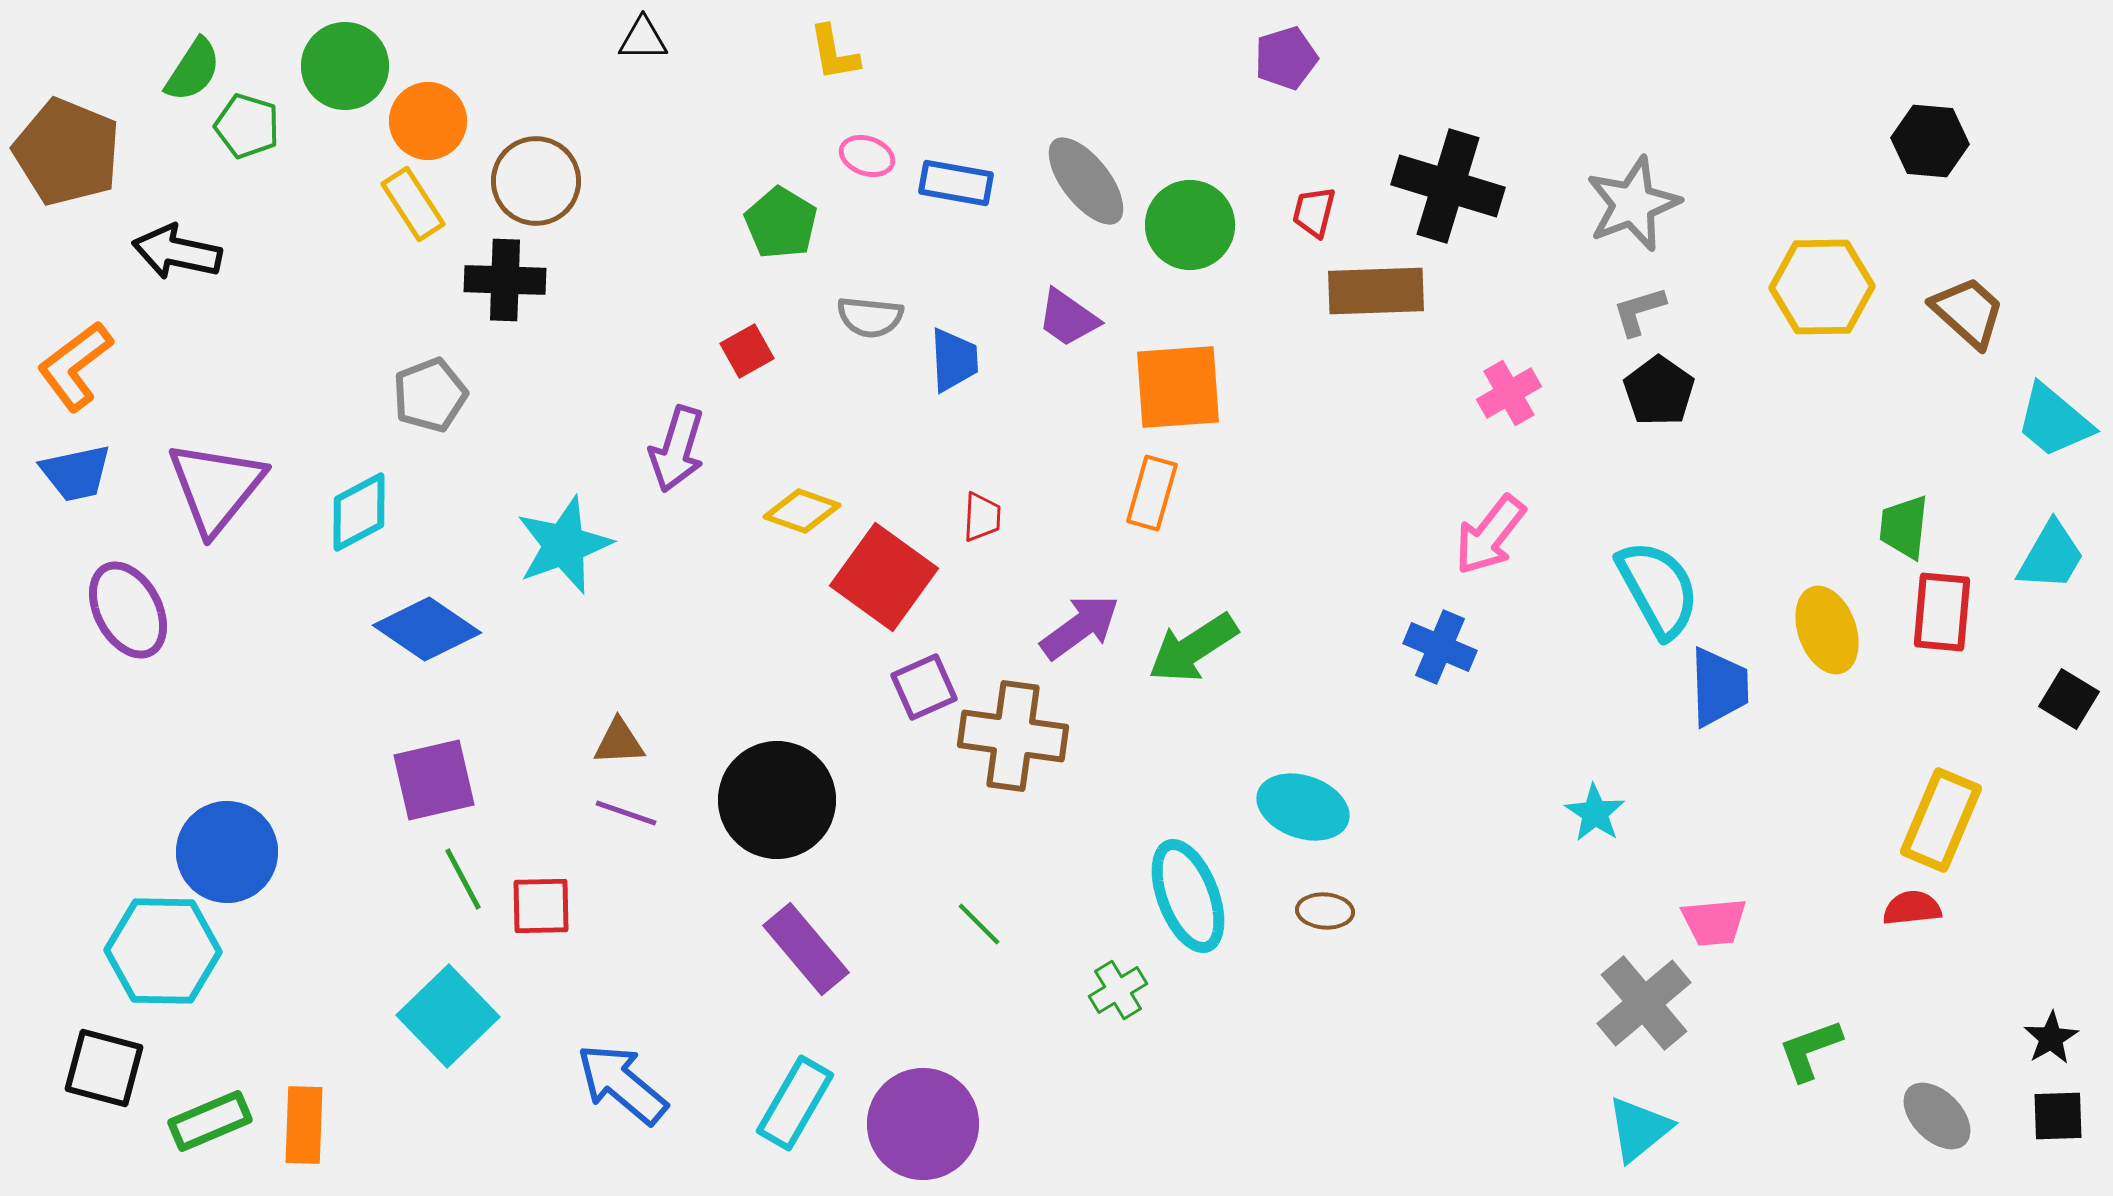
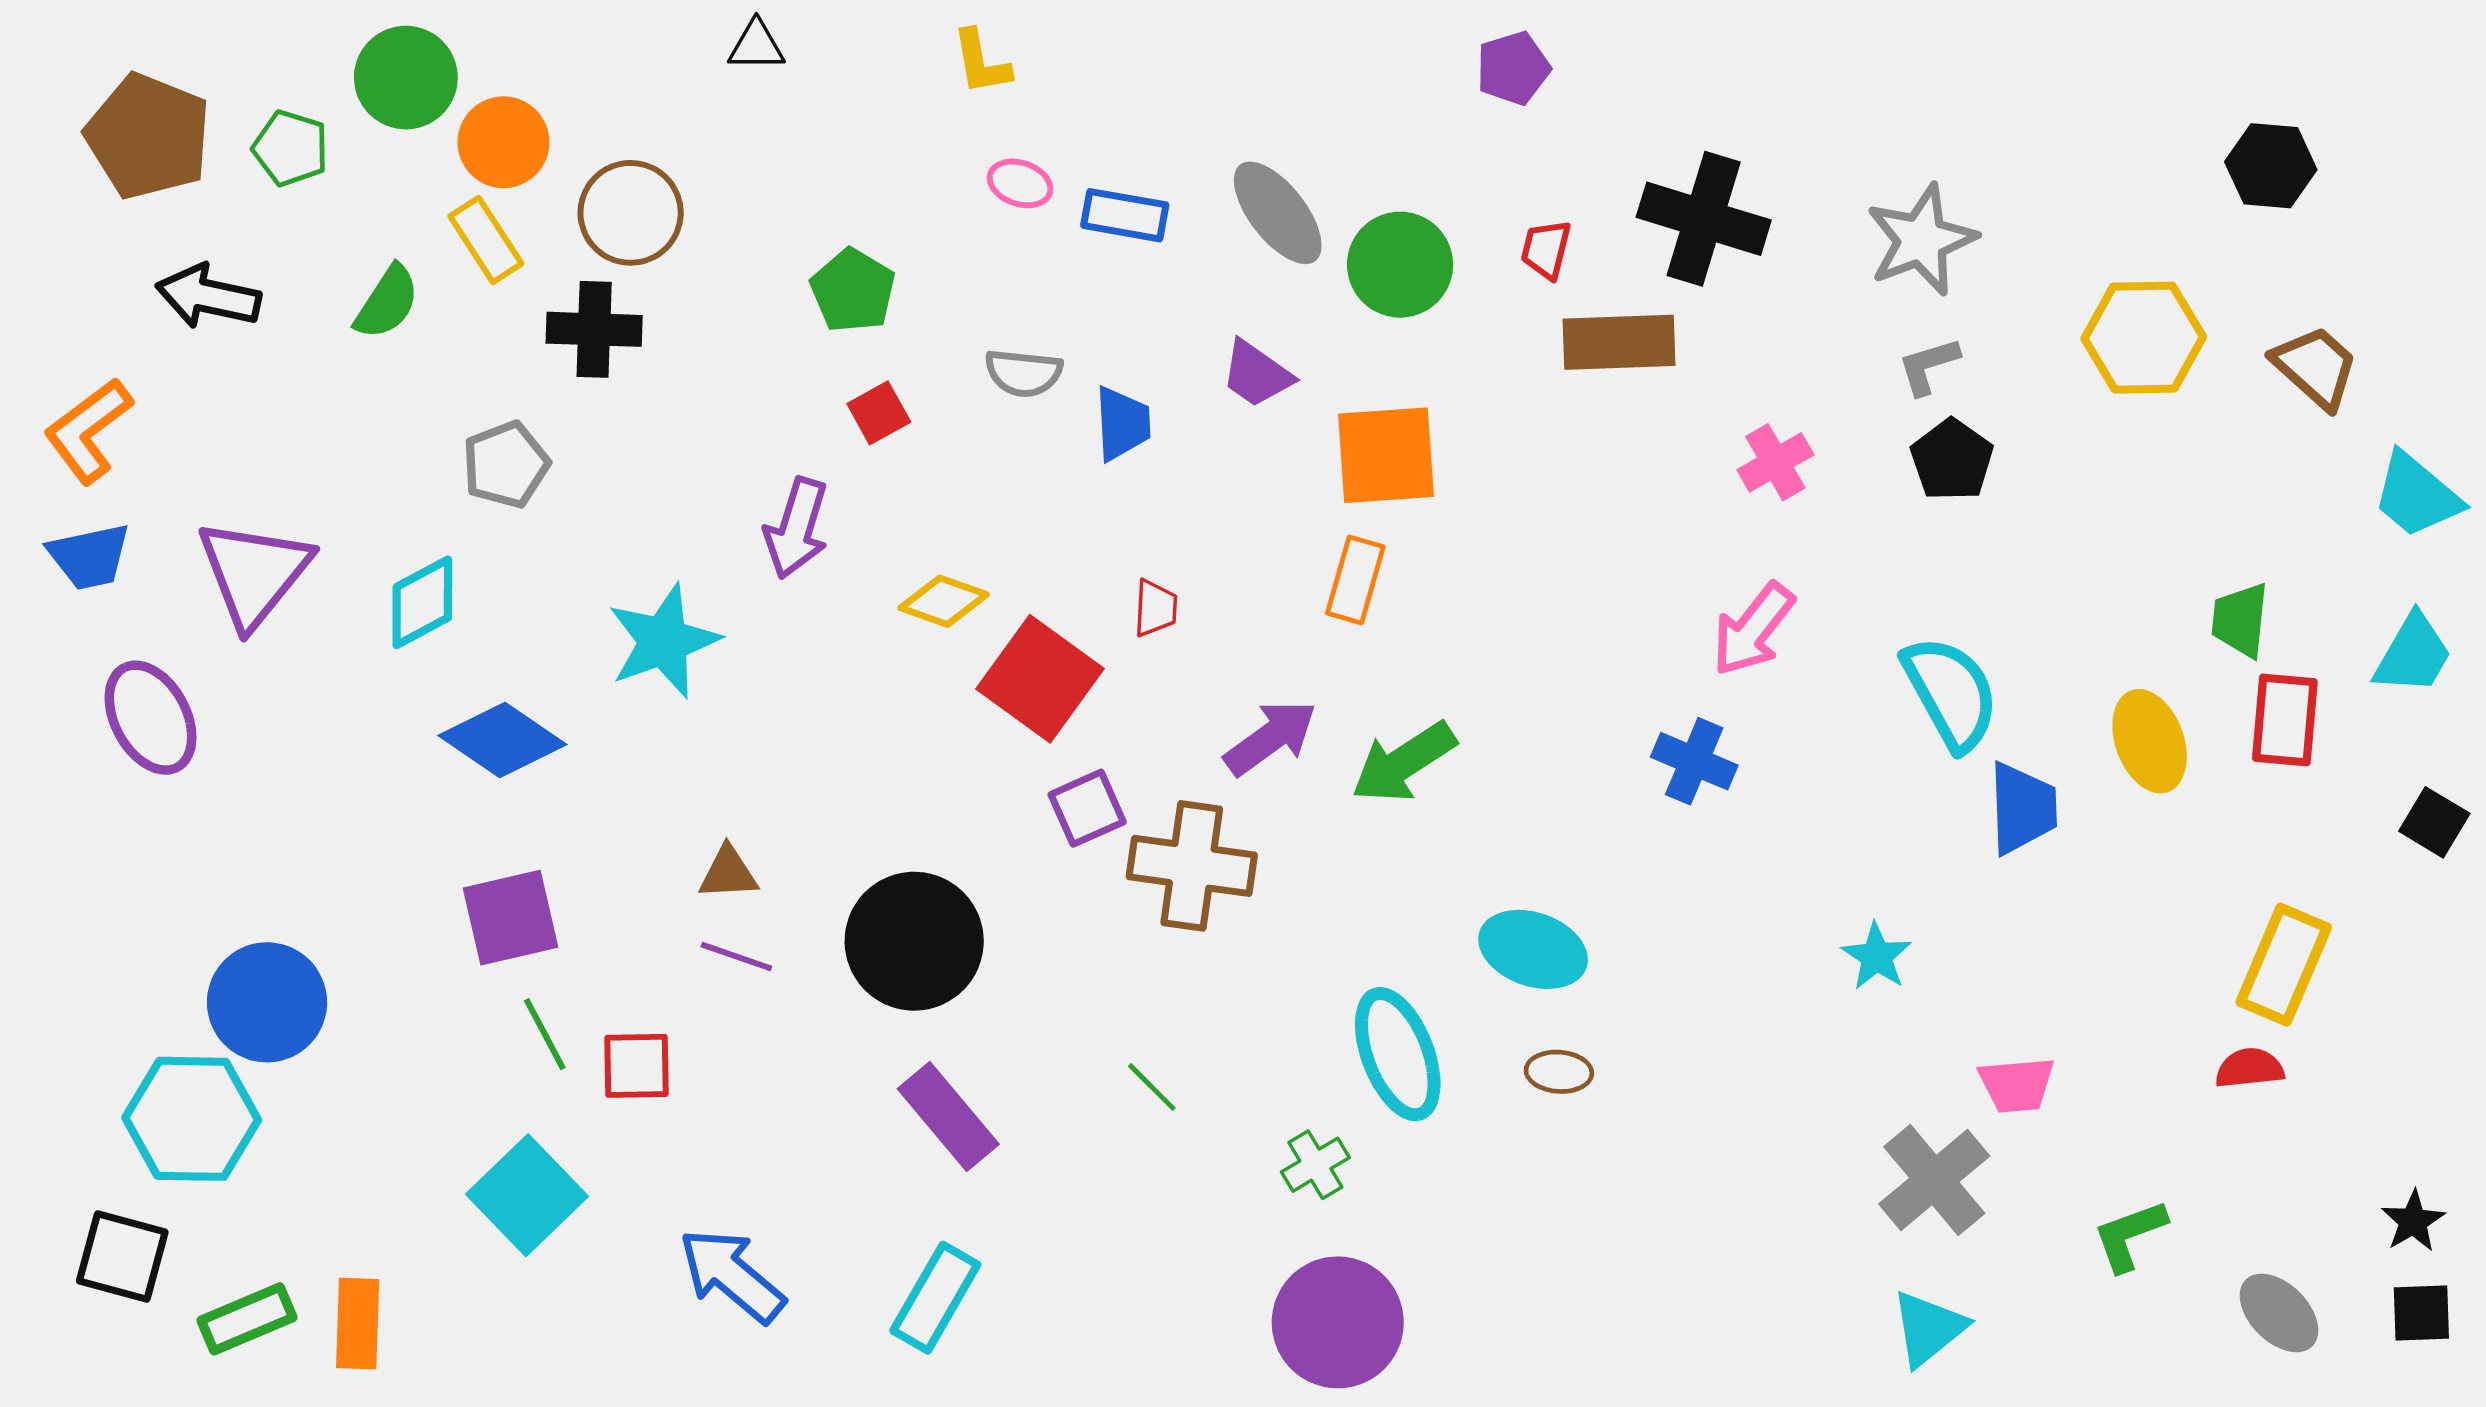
green semicircle: (193, 70) -> (387, 302), moved
brown pentagon: (67, 152) -> (148, 136), moved
green pentagon: (781, 223) -> (853, 291), moved
purple circle: (923, 1124) -> (1338, 1322), moved

